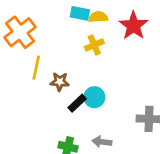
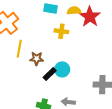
yellow semicircle: (98, 17) -> (74, 11), moved
yellow cross: (94, 45) -> (61, 31), turned 32

